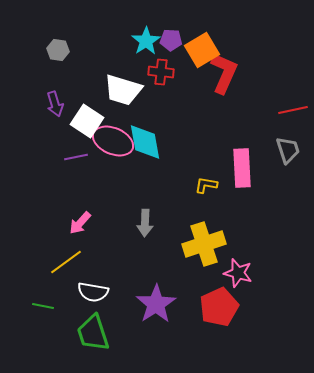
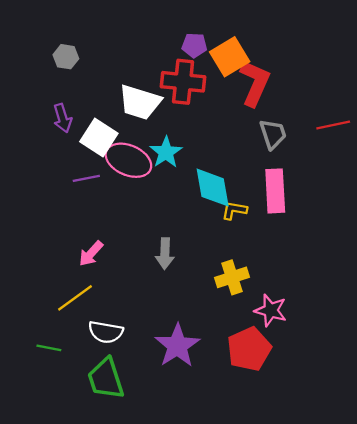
cyan star: (146, 41) -> (166, 152), moved
red cross: (161, 72) -> (183, 82), size x1.5
cyan diamond: (145, 142) -> (213, 188), moved
gray trapezoid: (288, 150) -> (273, 134), moved
yellow cross: (204, 244) -> (232, 277), size x0.7

